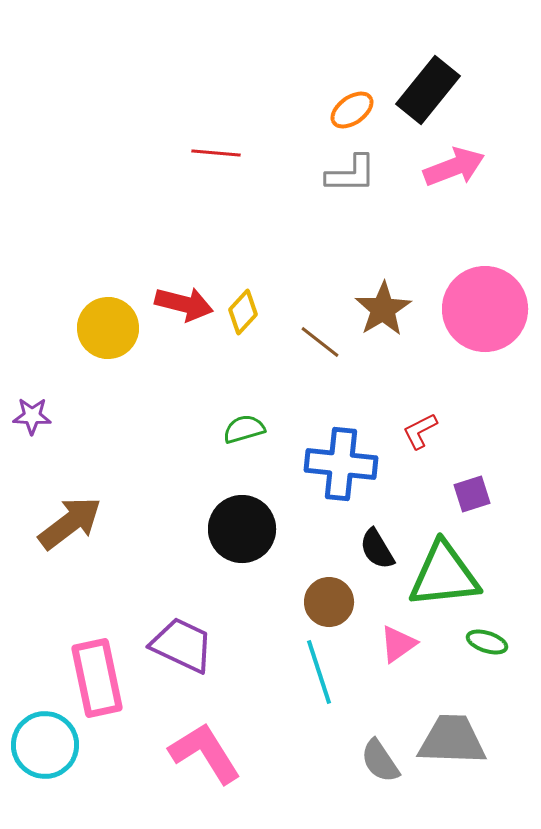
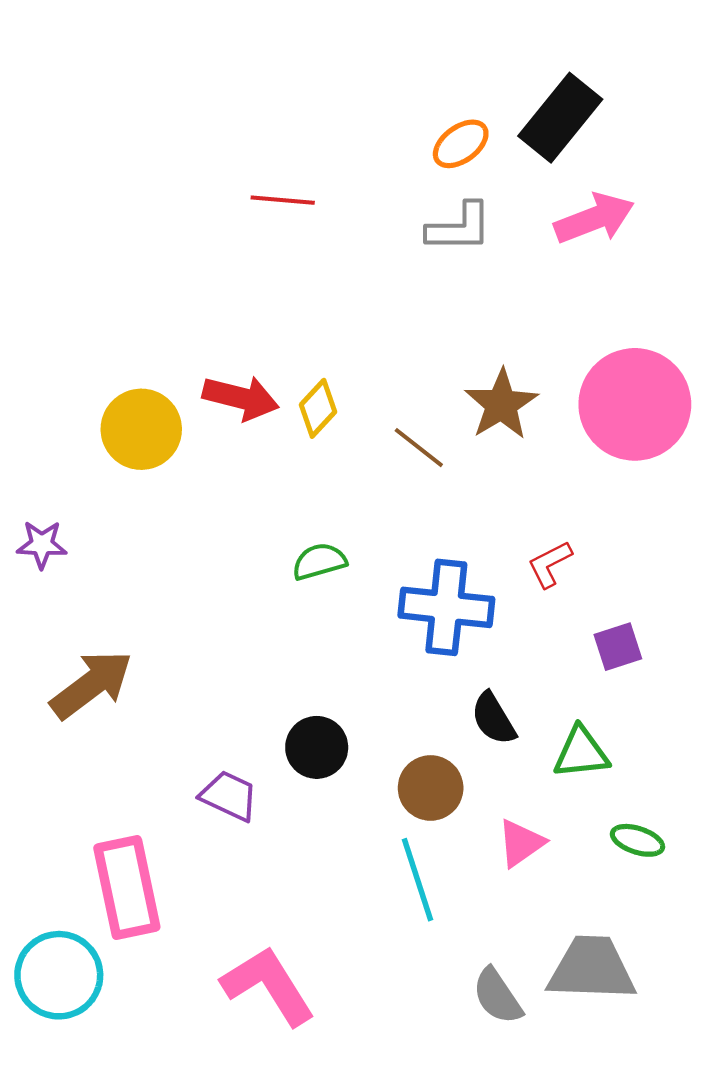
black circle: (242, 529) -> (317, 747), moved, size x0.7
green triangle: (444, 575) -> (581, 753), size x0.6
purple trapezoid: (182, 645) -> (229, 796), moved, size x0.7

